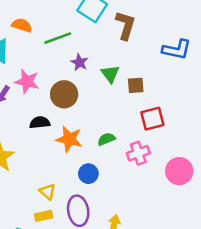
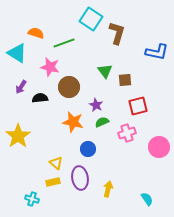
purple star: (79, 62) -> (96, 105), moved
pink star: (27, 82) -> (50, 67), moved
black semicircle: (40, 122) -> (40, 98), moved

